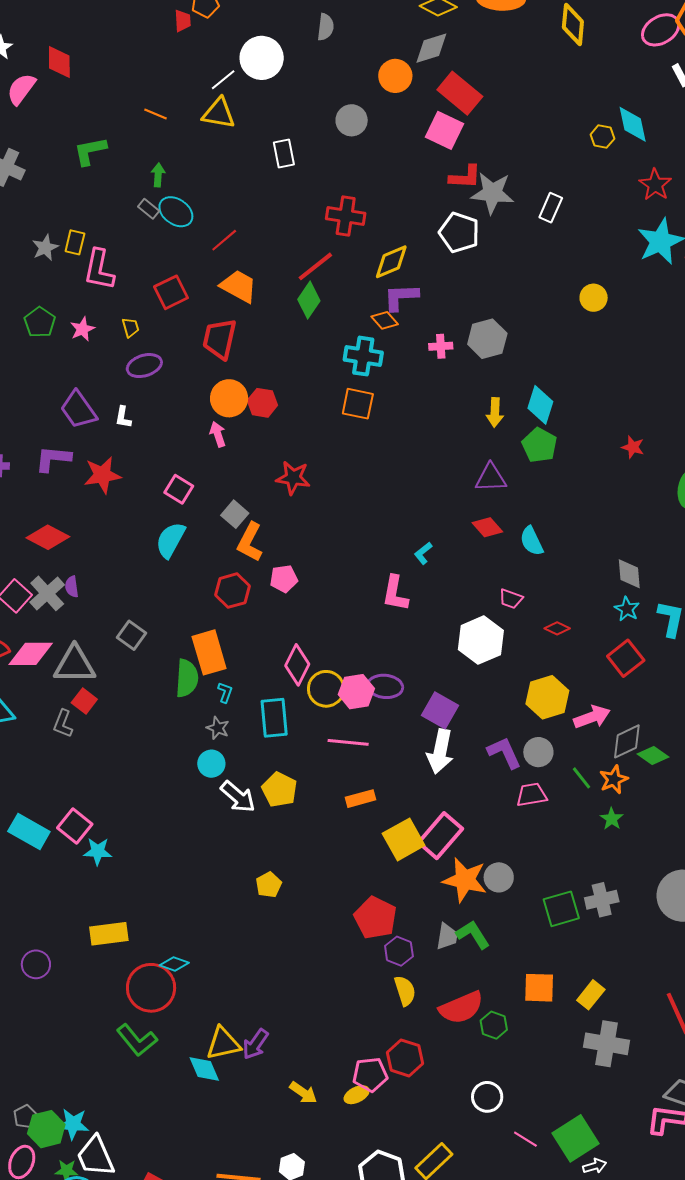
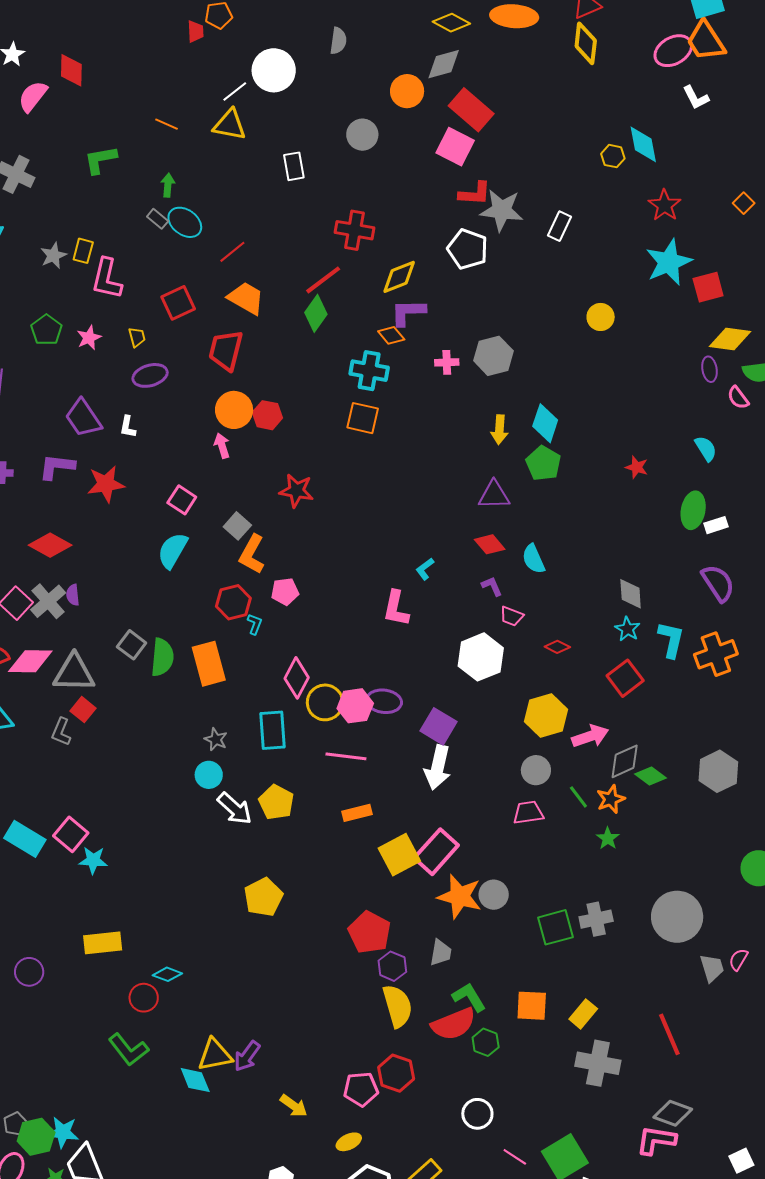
green semicircle: (187, 678) -> (162, 657), moved
cyan L-shape: (225, 692) -> (255, 624), moved
purple L-shape: (504, 753) -> (492, 586), moved, size x0.6
yellow pentagon: (269, 885) -> (263, 897), size x1.5
green L-shape: (473, 935) -> (469, 997), moved
red circle: (151, 988) -> (144, 998), size x0.6
yellow semicircle: (405, 991) -> (397, 1006), size x1.4
yellow ellipse: (357, 1095) -> (349, 1142), moved

